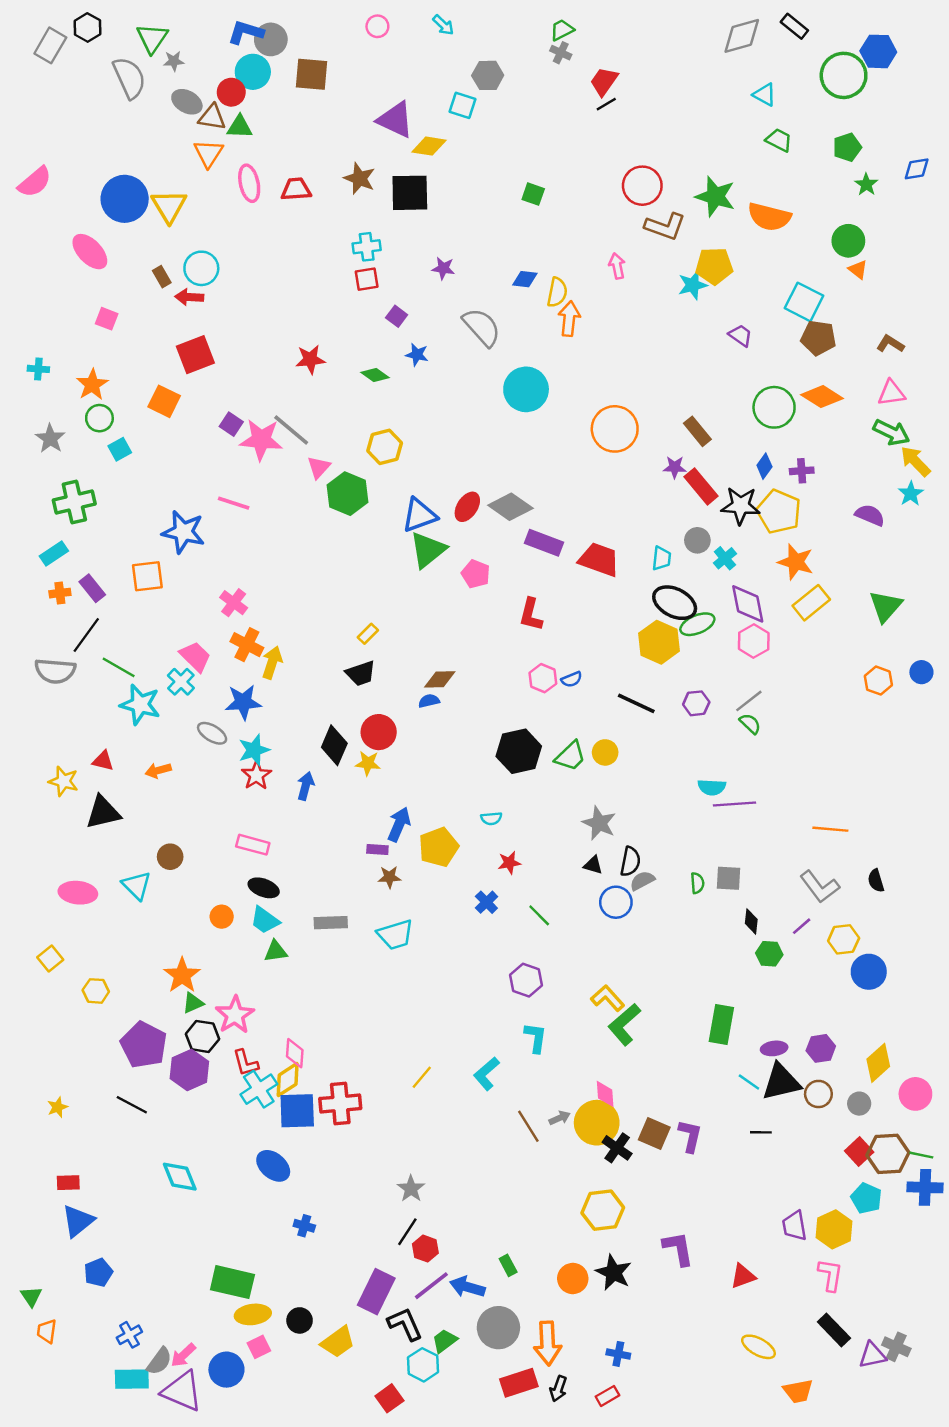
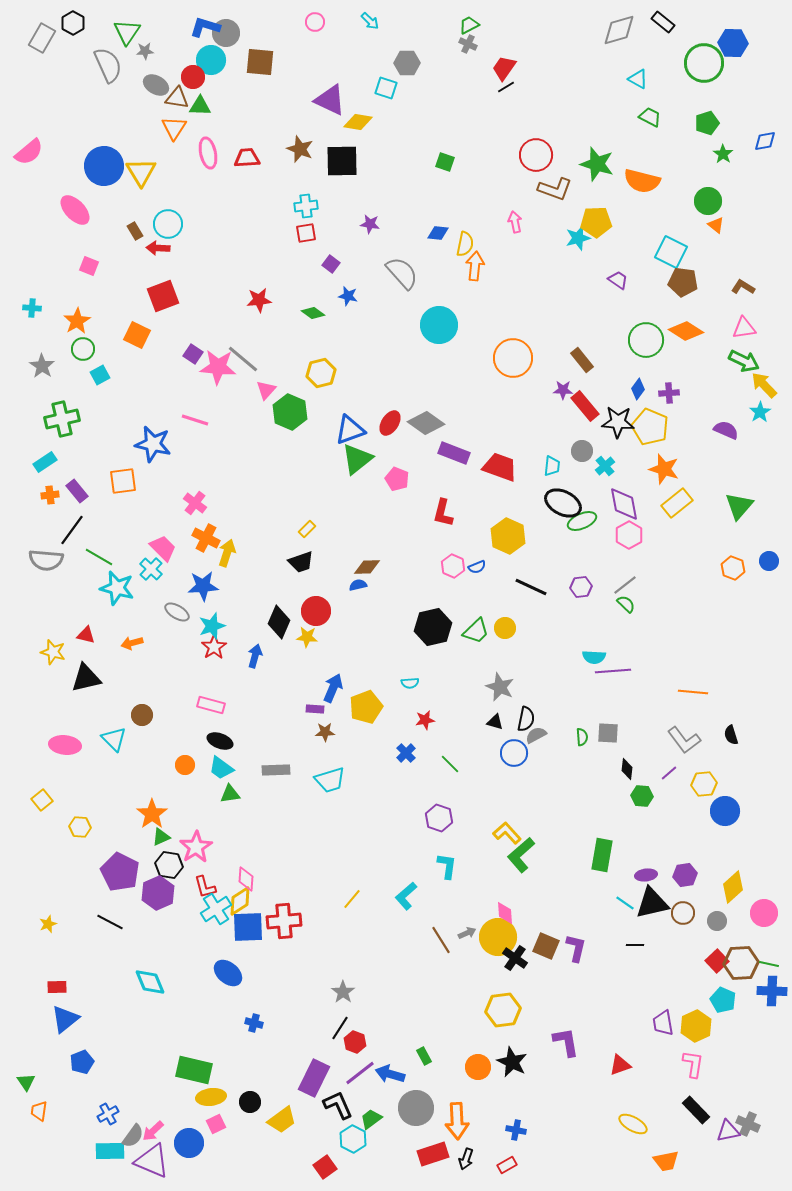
yellow hexagon: (659, 642) -> (508, 536), moved

